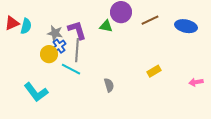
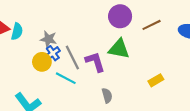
green triangle: (106, 26) -> (119, 49), moved, size x1.5
purple L-shape: (77, 30) -> (95, 62), moved
gray line: (77, 50) -> (72, 58), turned -30

